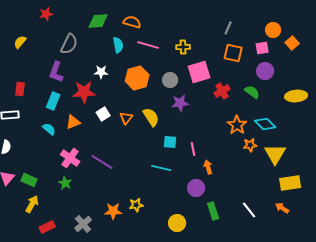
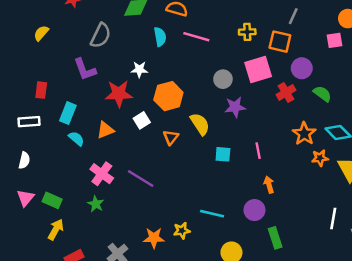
yellow cross: (183, 47) -> (247, 32), moved
orange square: (233, 53) -> (280, 42), moved
purple circle: (265, 71) -> (302, 68), moved
purple L-shape: (56, 72) -> (85, 69), turned -40
orange hexagon: (137, 78) -> (168, 96), moved
cyan rectangle: (53, 101) -> (68, 113), moved
orange triangle: (126, 118) -> (171, 137), moved
pink line: (193, 149) -> (258, 151), moved
cyan line: (161, 168) -> (212, 214), moved
white line: (249, 210) -> (333, 219), moved, turned 48

